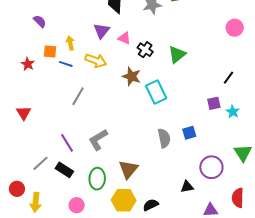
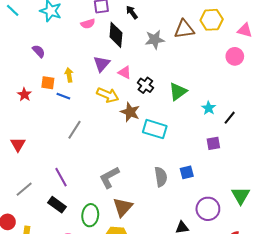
pink circle: (235, 28) -> (235, 56), moved
yellow arrow: (96, 61) -> (108, 95), moved
cyan rectangle: (156, 92) -> (155, 129), turned -50
cyan star: (233, 112) -> (209, 108), moved
gray L-shape: (98, 140) -> (109, 177), moved
gray line: (41, 163) -> (24, 189), moved

